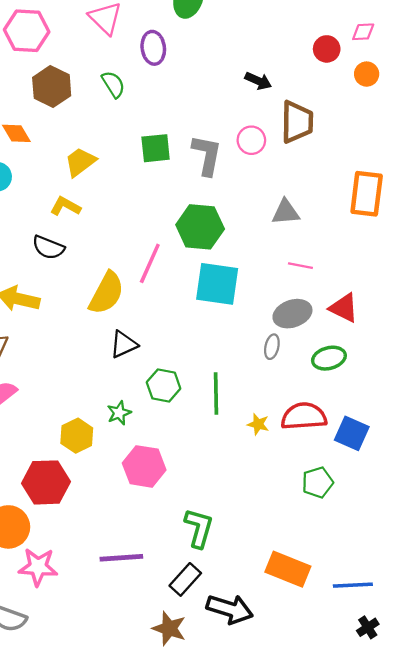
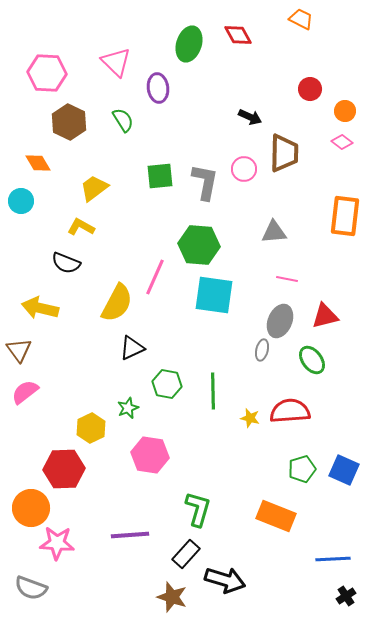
pink diamond: (363, 32) -> (342, 142), moved, turned 40
red triangle: (344, 308) -> (325, 316), turned -40
gray ellipse: (292, 314) -> (280, 321), turned -48
green ellipse: (329, 358) -> (312, 360), turned 68
blue square: (352, 433) -> (344, 470), moved
orange rectangle: (288, 569) -> (276, 516), moved

